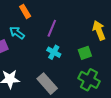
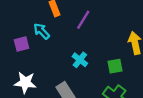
purple line: (52, 28) -> (83, 20), moved

